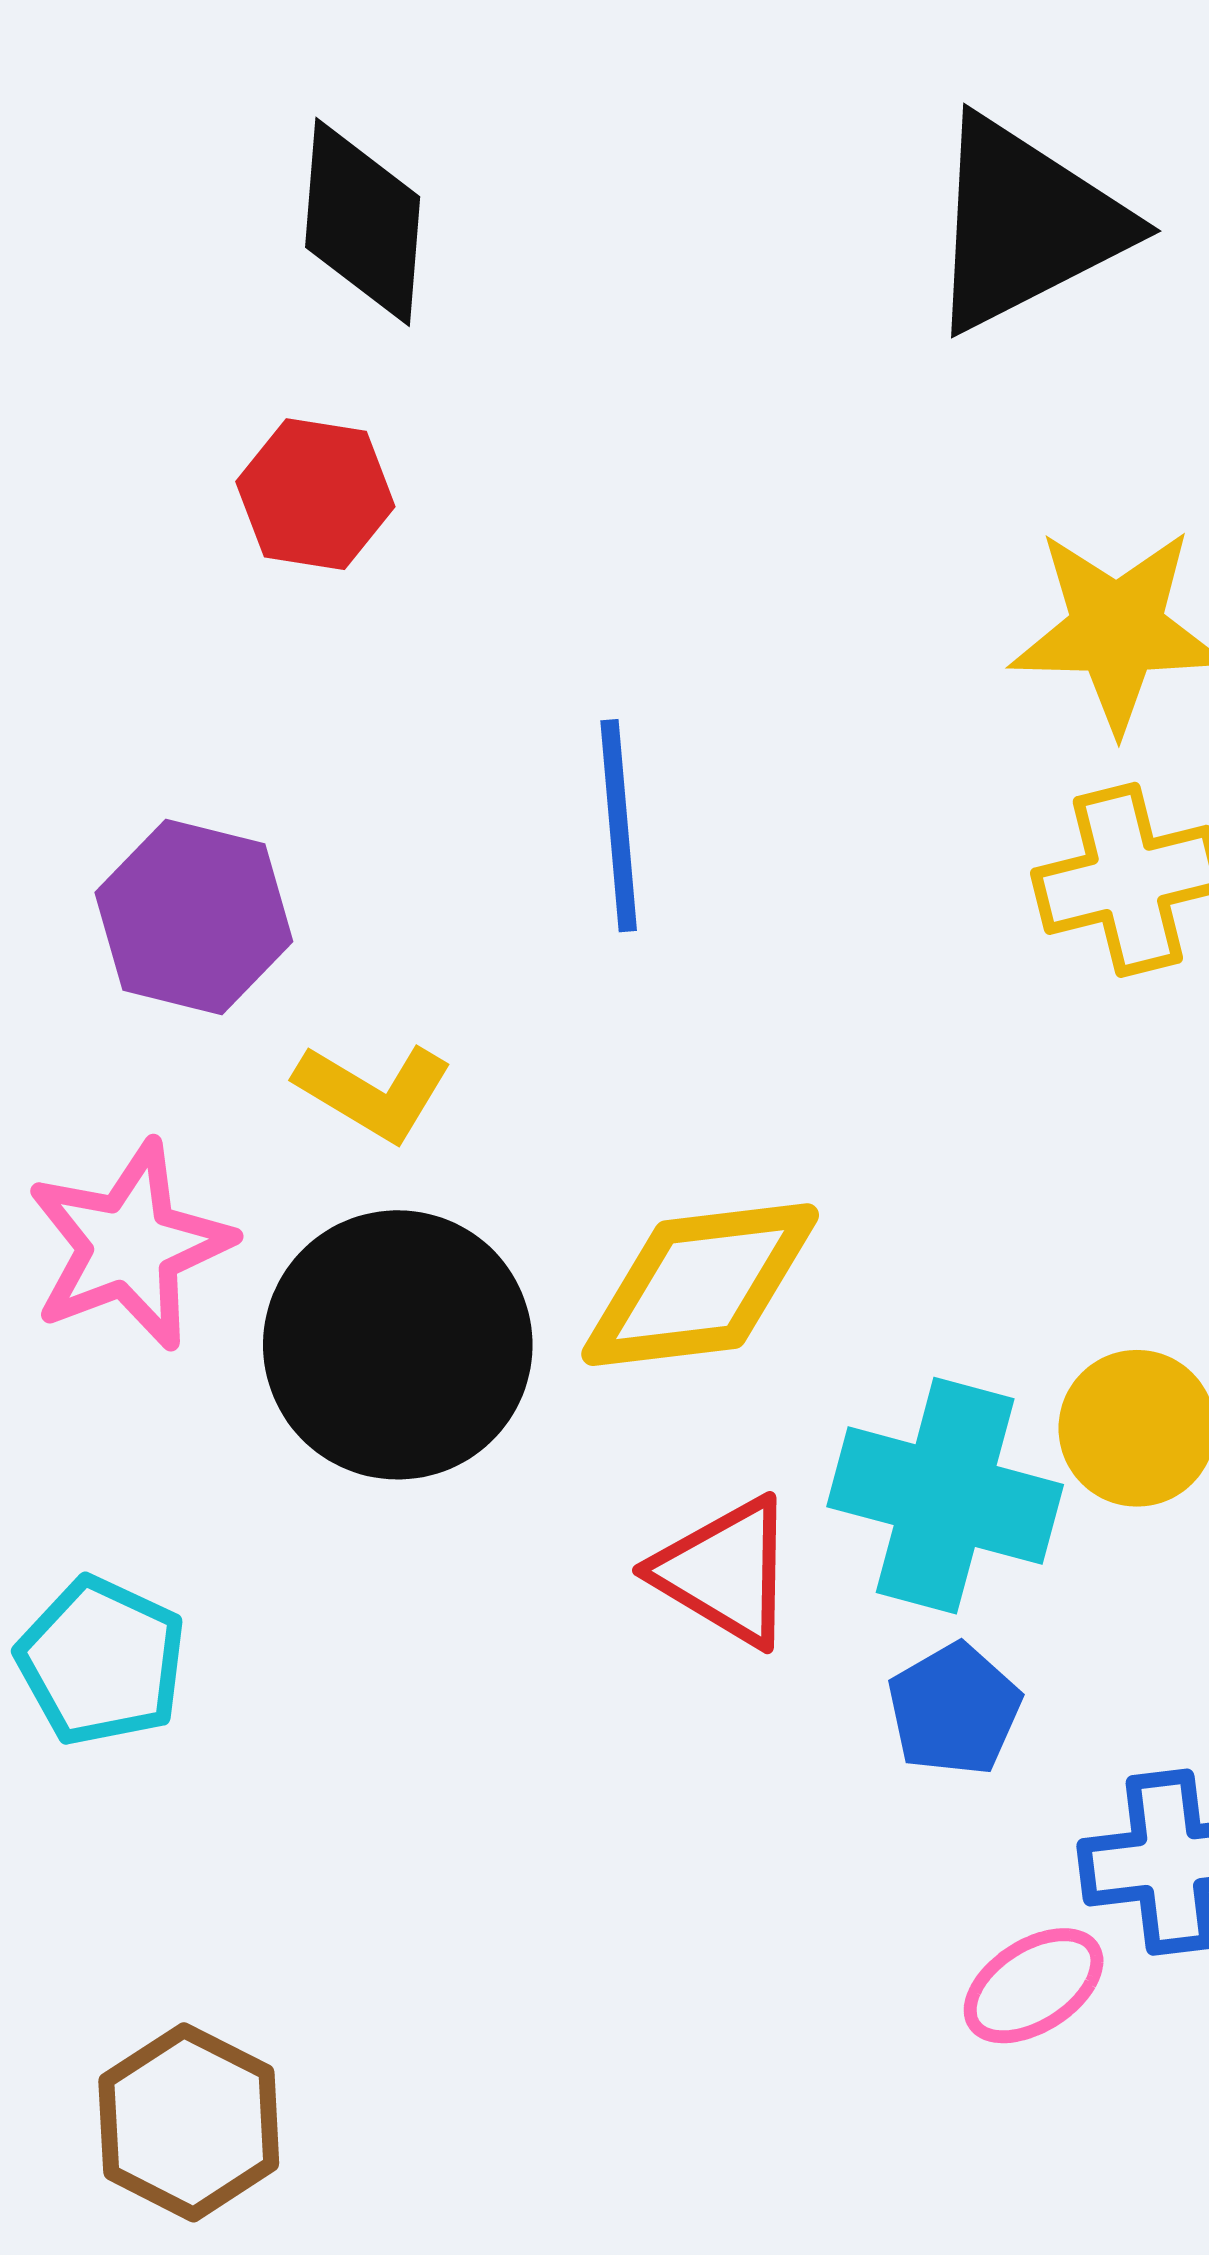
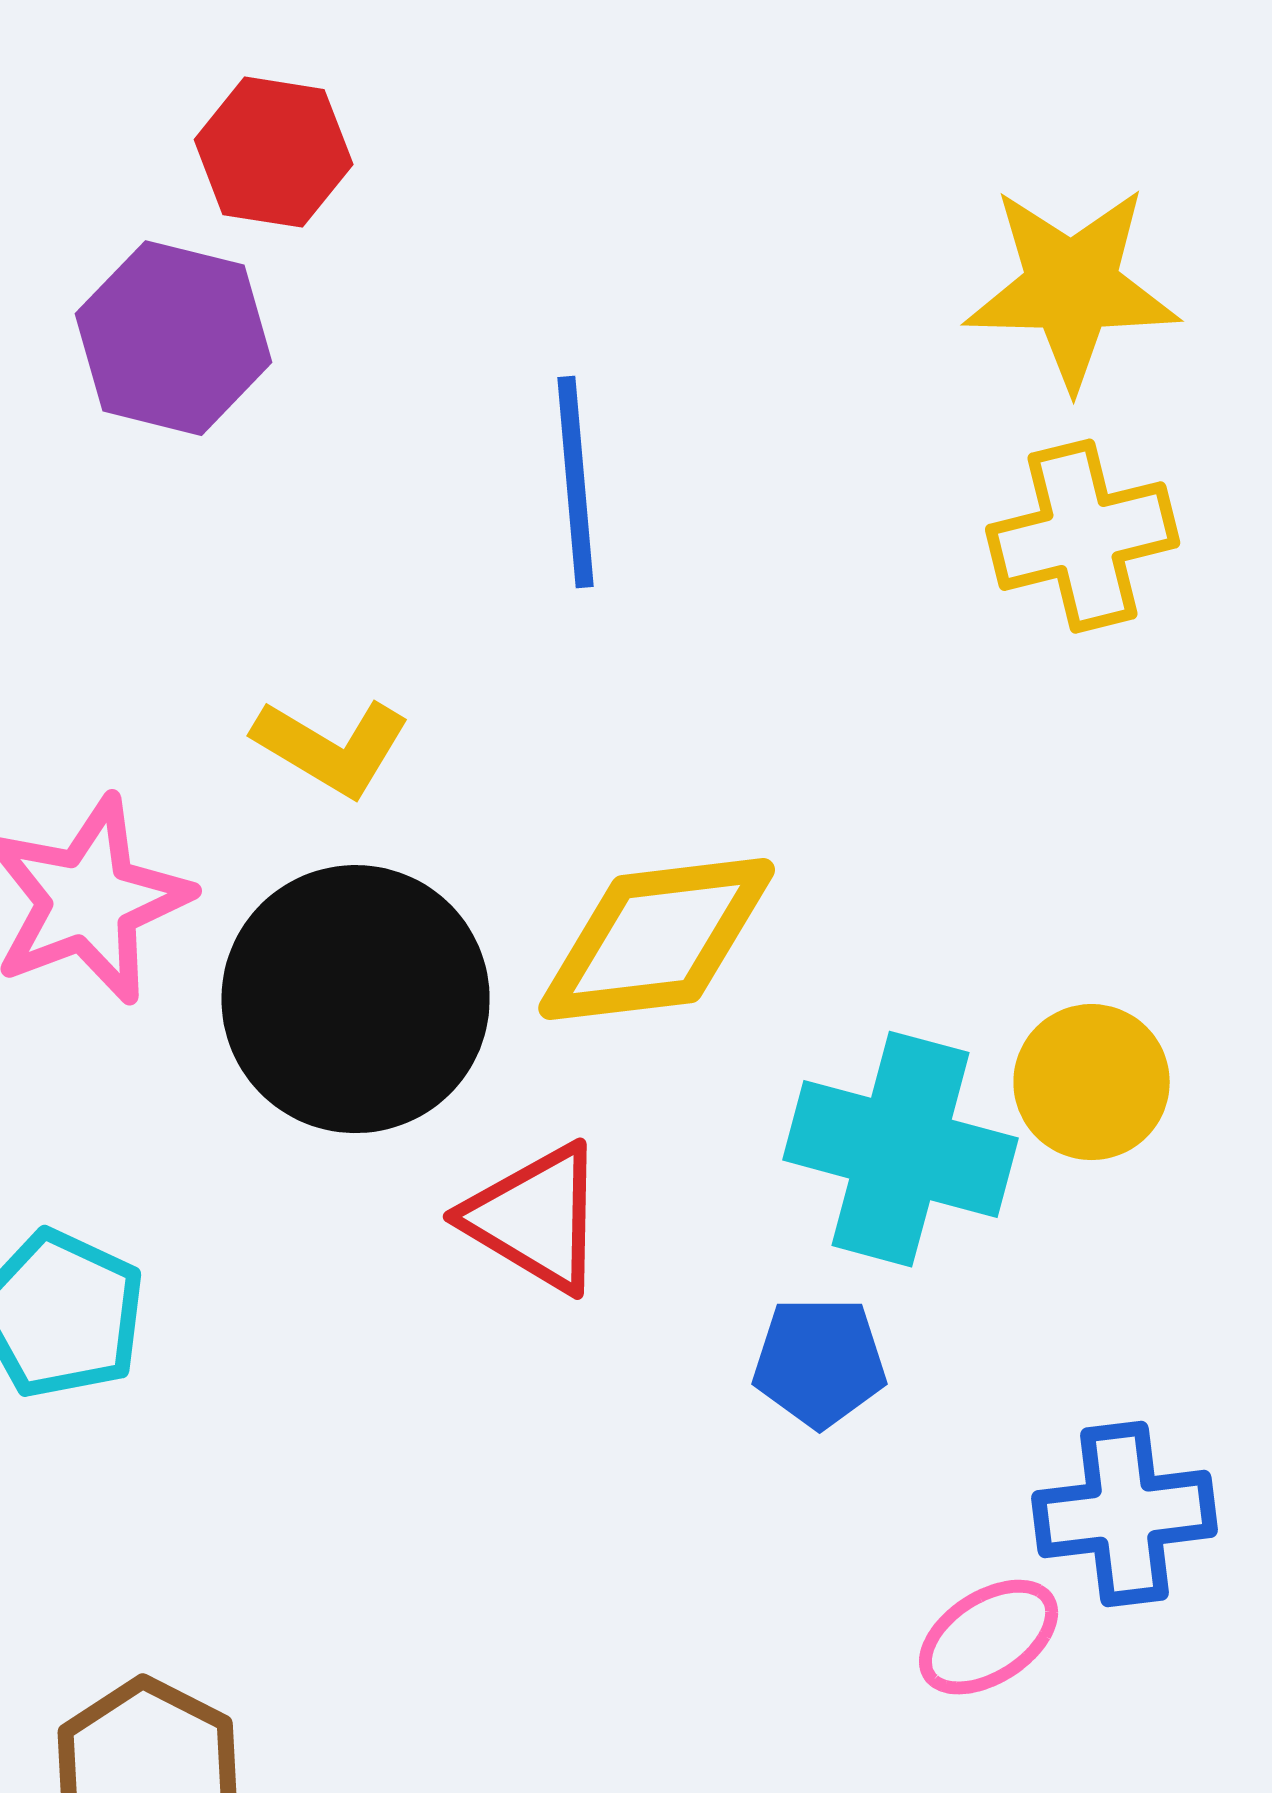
purple hexagon: (194, 917) -> (174, 338), moved
red triangle: (725, 1572) -> (536, 1218), moved
blue pentagon: (954, 1709) -> (820, 1362), moved, turned 30

